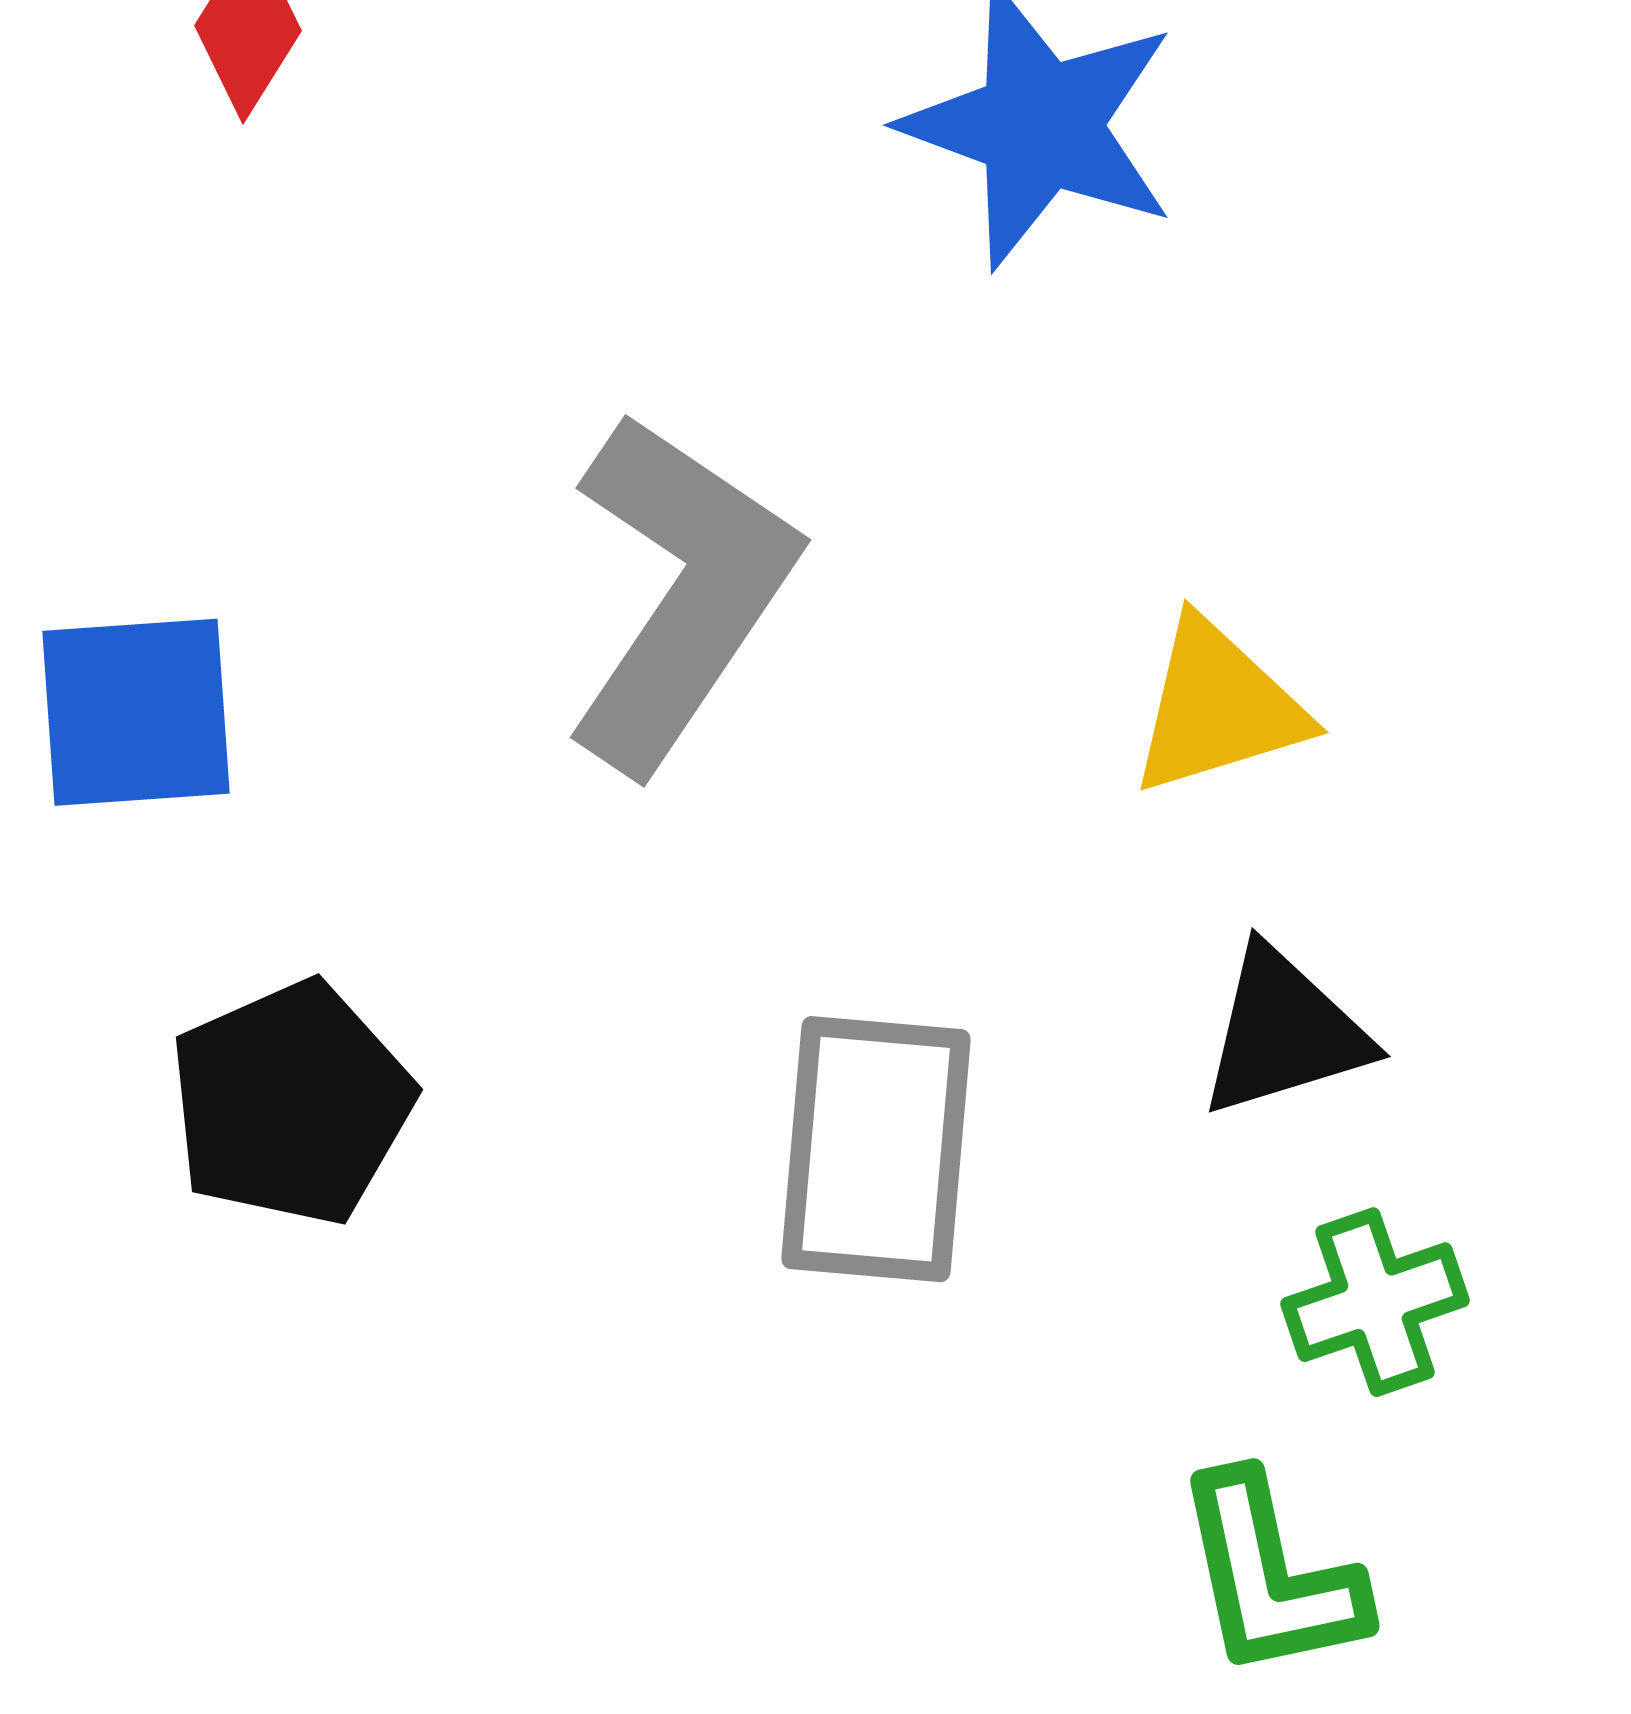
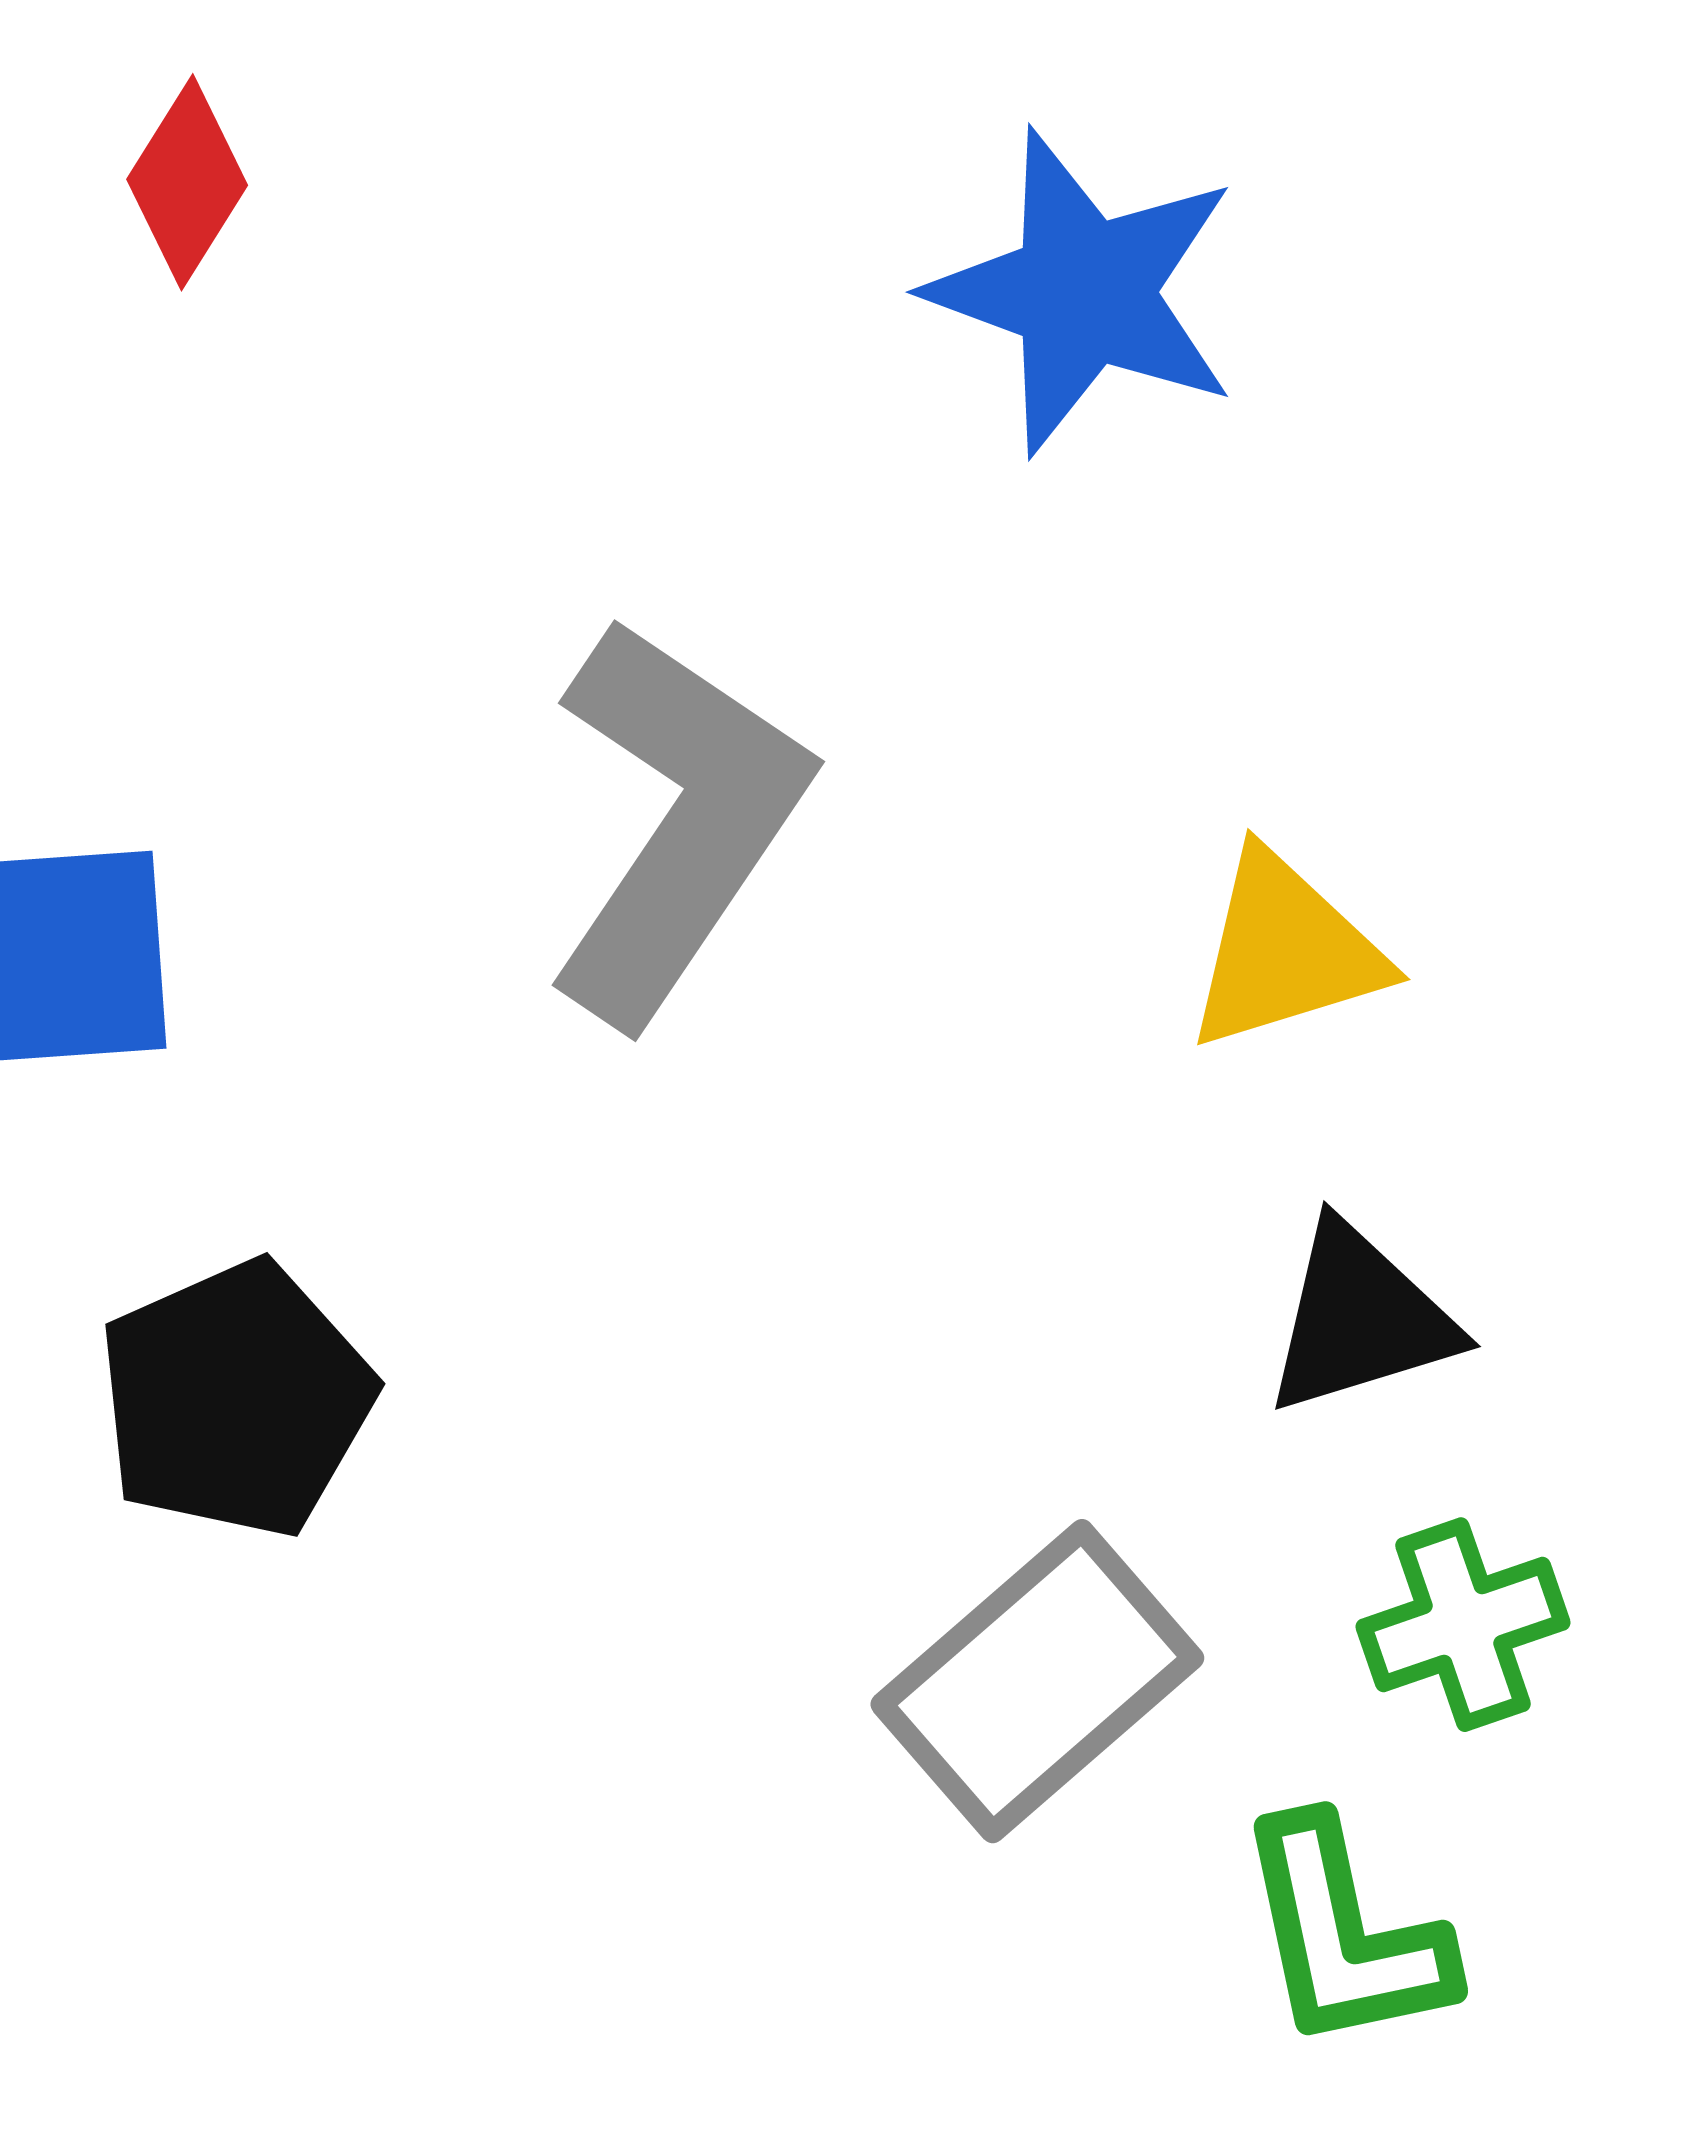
gray rectangle: (876, 1149) -> (1037, 1681), moved, turned 44

